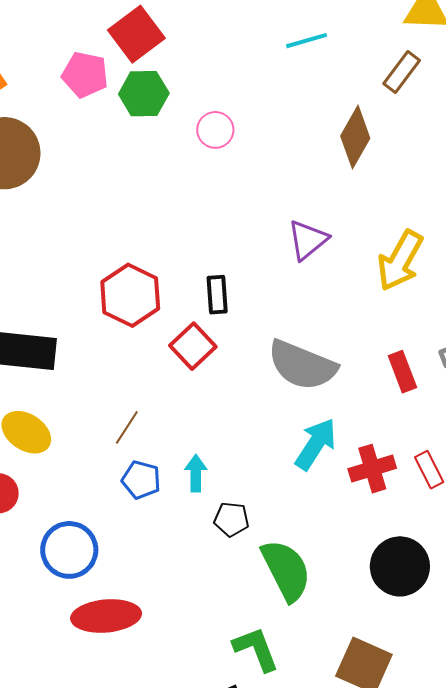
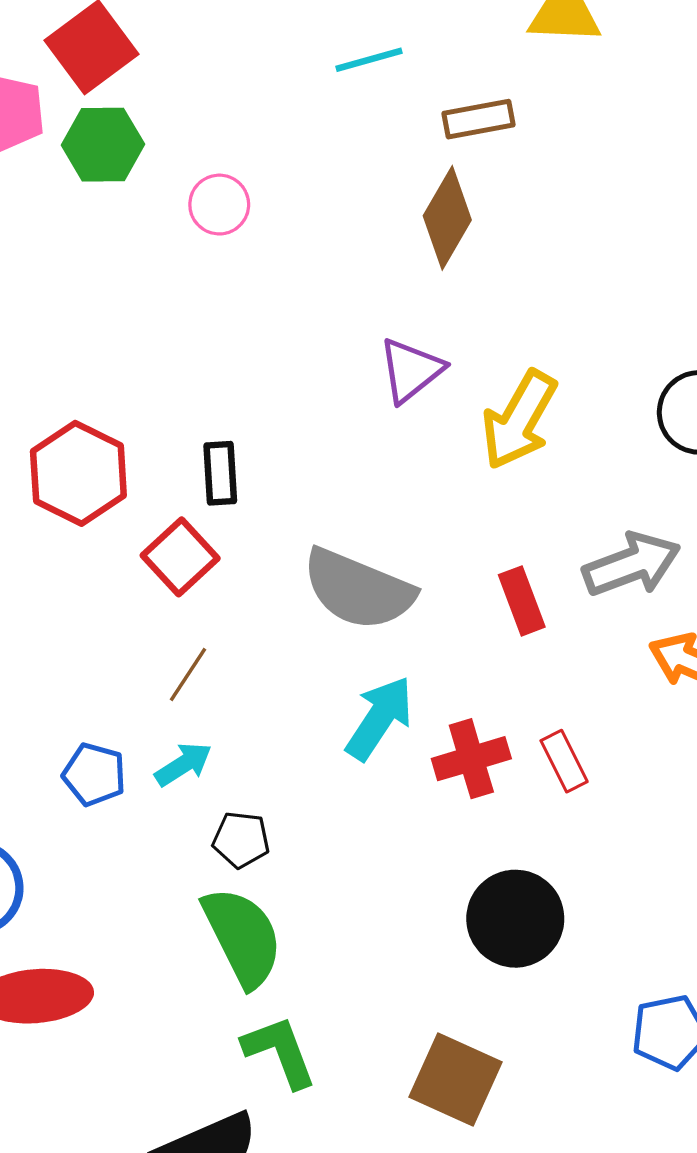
brown rectangle: (402, 72) -> (479, 119), moved, turned 42
purple triangle: (308, 240) -> (411, 370), moved
brown line: (127, 427) -> (188, 674), moved
cyan arrow: (196, 473) -> (183, 764), turned 57
green semicircle: (286, 570) -> (243, 937), moved

